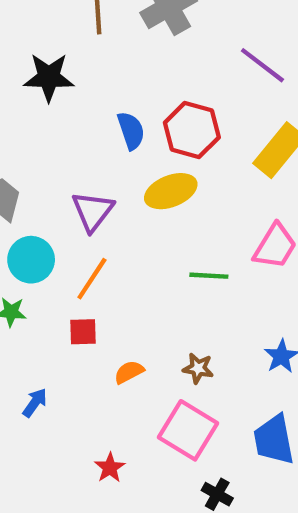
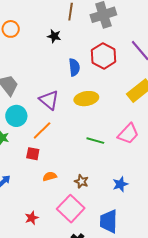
black star: (49, 77) -> (54, 36), moved, size x0.6
red hexagon: (192, 130) -> (103, 56), moved
purple triangle: (93, 211) -> (49, 100), turned -40

